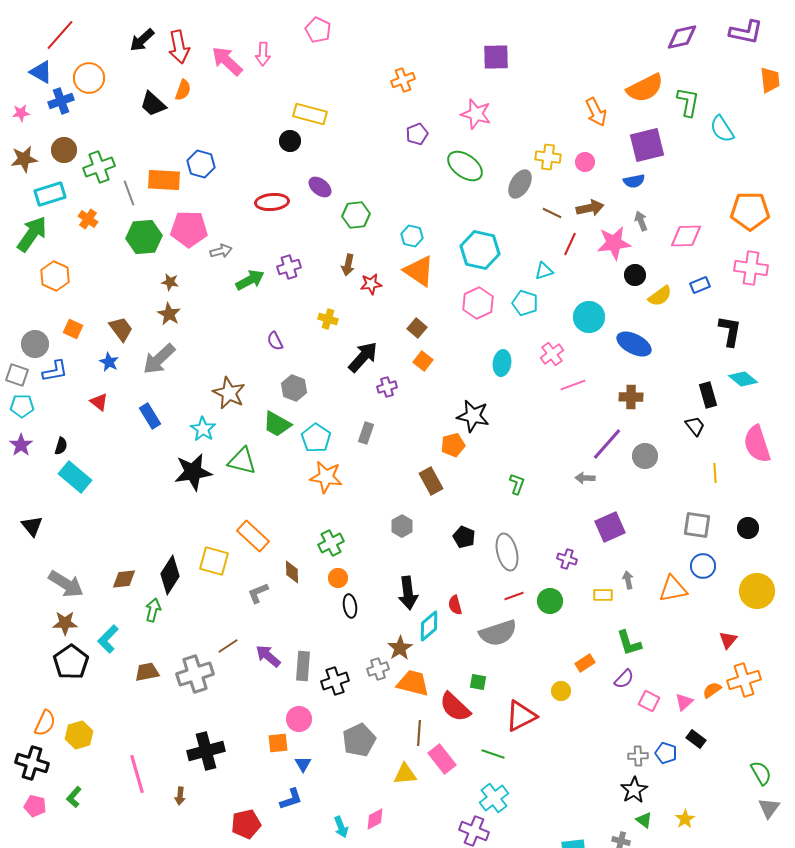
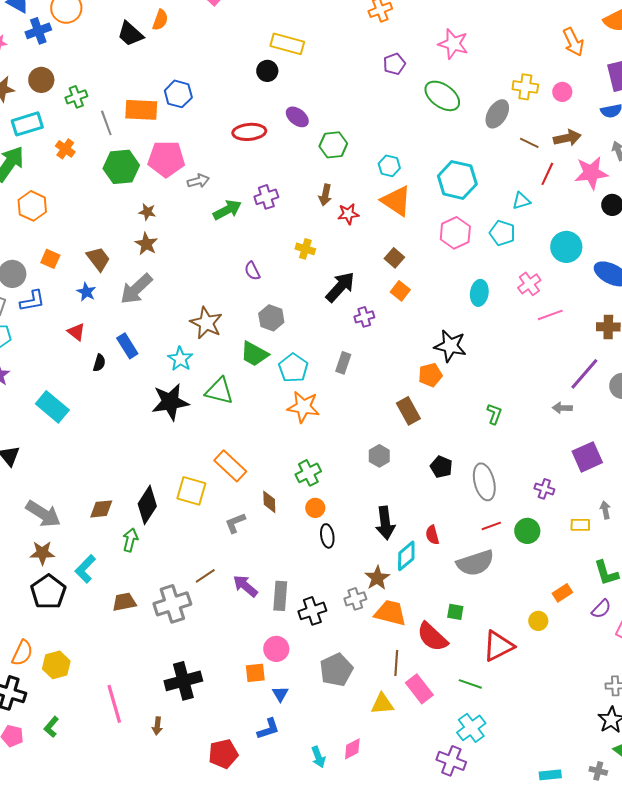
green cross: (99, 167) -> (76, 97), size x0.7
black semicircle: (61, 446) -> (99, 363), moved

